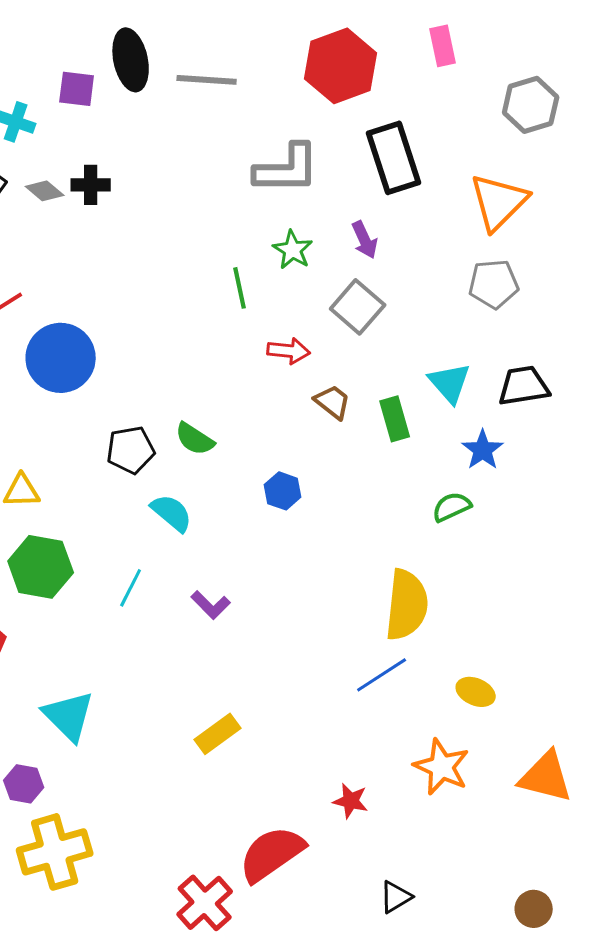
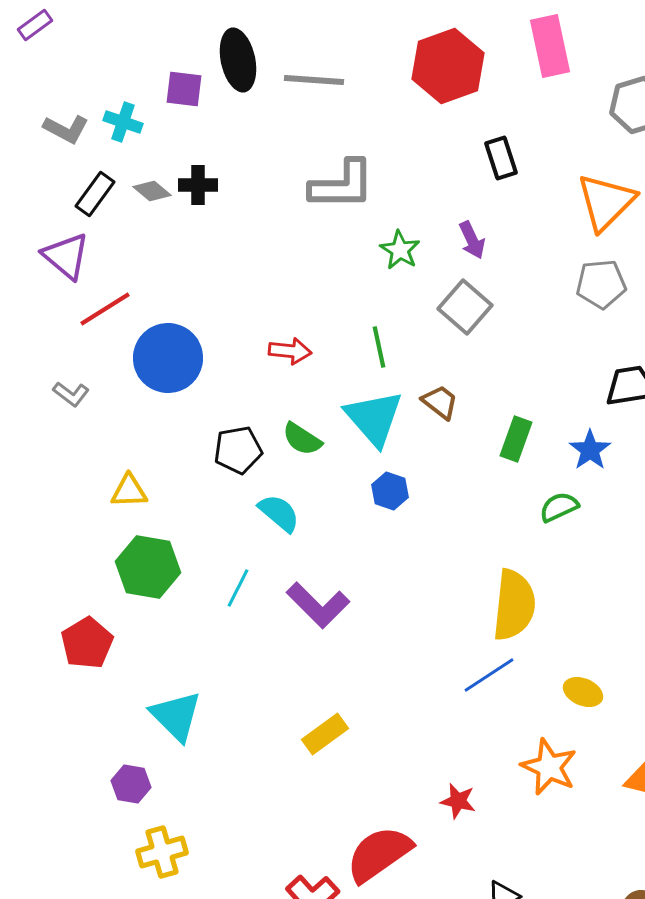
pink rectangle: (443, 46) -> (550, 46), size x1.5
black rectangle: (394, 158) -> (501, 158), size x0.6
gray L-shape: (287, 169) -> (342, 185), moved
green line: (240, 288) -> (379, 347), moved
red arrow: (289, 351) -> (290, 351), moved
cyan triangle: (450, 383) -> (374, 418), moved, size x1.4
green rectangle: (395, 419) -> (516, 439), moved, turned 36
purple L-shape: (211, 605) -> (318, 605), size x1.6
yellow cross: (55, 852) -> (162, 852), size x0.7

